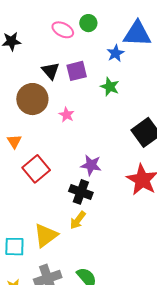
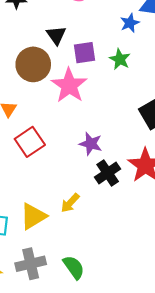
purple square: (77, 71) -> (85, 53), moved
pink star: (67, 115) -> (69, 85), size x2.0
black cross: (81, 192) -> (108, 173), moved, turned 30

